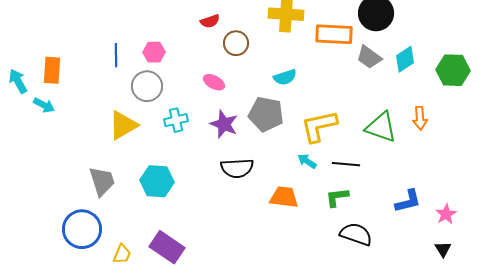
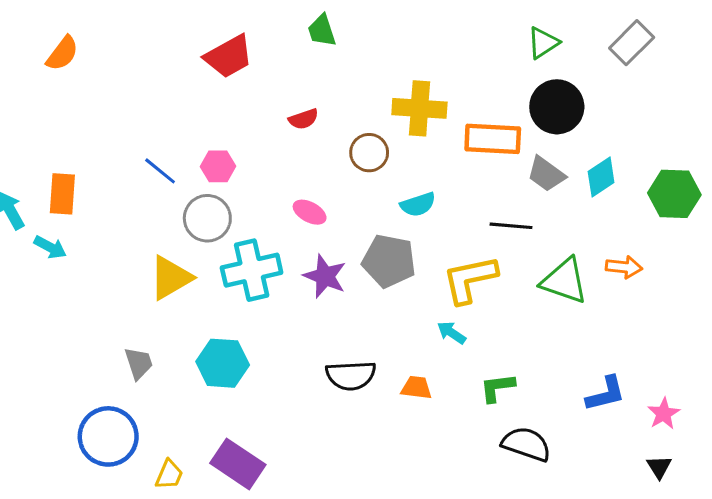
brown circle: (236, 43) -> (369, 153), moved
blue line: (116, 55) -> (160, 171), turned -50
orange arrow: (420, 118) -> (624, 267), turned -80
cyan cross: (176, 120) -> (252, 270), size x1.6
black line: (346, 164) -> (511, 226), moved
black semicircle: (237, 168) -> (351, 375), moved
gray trapezoid: (102, 181) -> (139, 363), size x0.7
orange trapezoid: (284, 197) -> (416, 388), size x0.7

